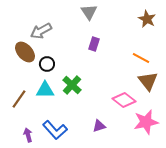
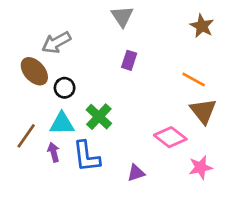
pink star: (146, 122) -> (201, 167), size x0.7
blue L-shape: (55, 130) -> (87, 156), moved, turned 35
purple arrow: (28, 135) -> (54, 152), moved

